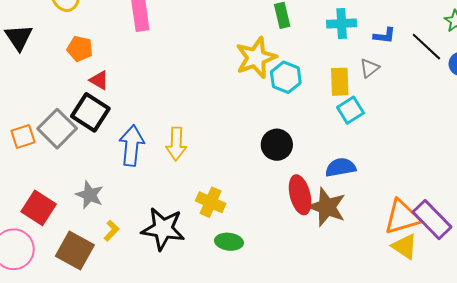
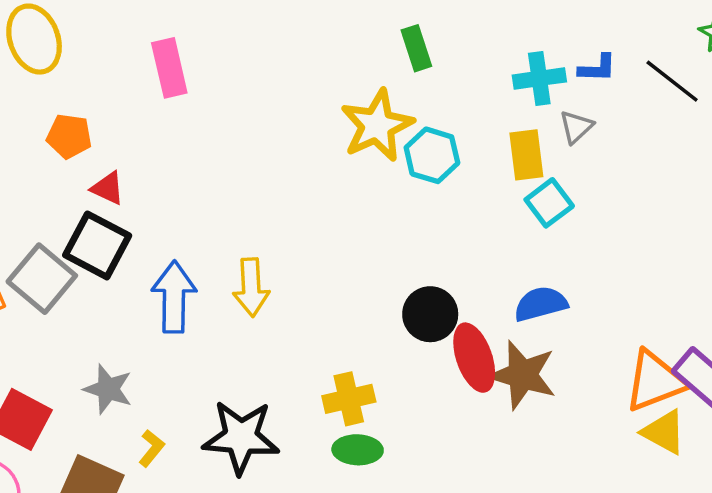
cyan cross: (342, 24) -> (539, 78), moved
black circle: (277, 145) -> (430, 314), moved
yellow cross: (211, 202) -> (349, 399), moved, turned -32

